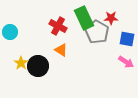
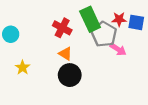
blue square: (127, 39) -> (136, 22), moved
pink arrow: (126, 62) -> (118, 49), moved
black circle: (38, 66) -> (70, 75), moved

